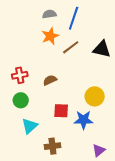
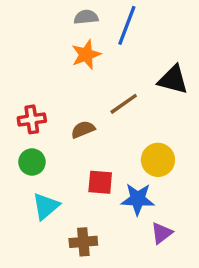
brown line: (71, 47) -> (124, 104), moved
purple triangle: (99, 150) -> (162, 233), moved

